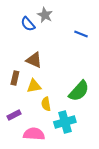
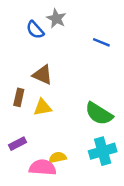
green semicircle: (79, 91) -> (99, 114), turned 80
yellow semicircle: (46, 104) -> (58, 157), moved, turned 88
cyan cross: (65, 122) -> (103, 151), moved

